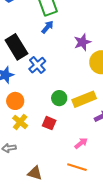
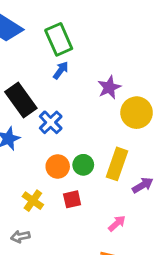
yellow rectangle: (84, 99) -> (117, 164), turned -45
orange circle: (15, 101) -> (58, 166), moved
red square: (49, 123) -> (72, 199), turned -32

